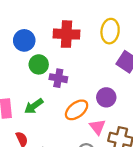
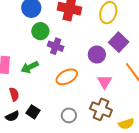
purple circle: (106, 97) -> (97, 54), moved
pink triangle: (97, 127) -> (104, 82), moved

